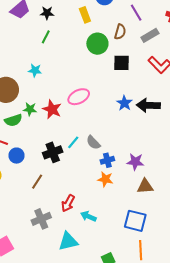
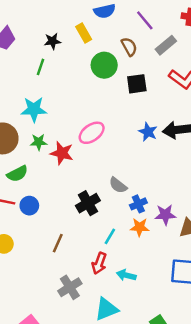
black star: (47, 13) -> (53, 41), moved
brown semicircle: (120, 32) -> (129, 47), turned -35
cyan star: (35, 70) -> (34, 109), size x1.5
green star: (30, 109) -> (39, 142), moved
cyan line: (73, 142) -> (110, 236), moved
black cross: (53, 152) -> (88, 203), moved
blue circle: (16, 156) -> (29, 206), moved
purple star: (135, 162) -> (165, 215), moved

